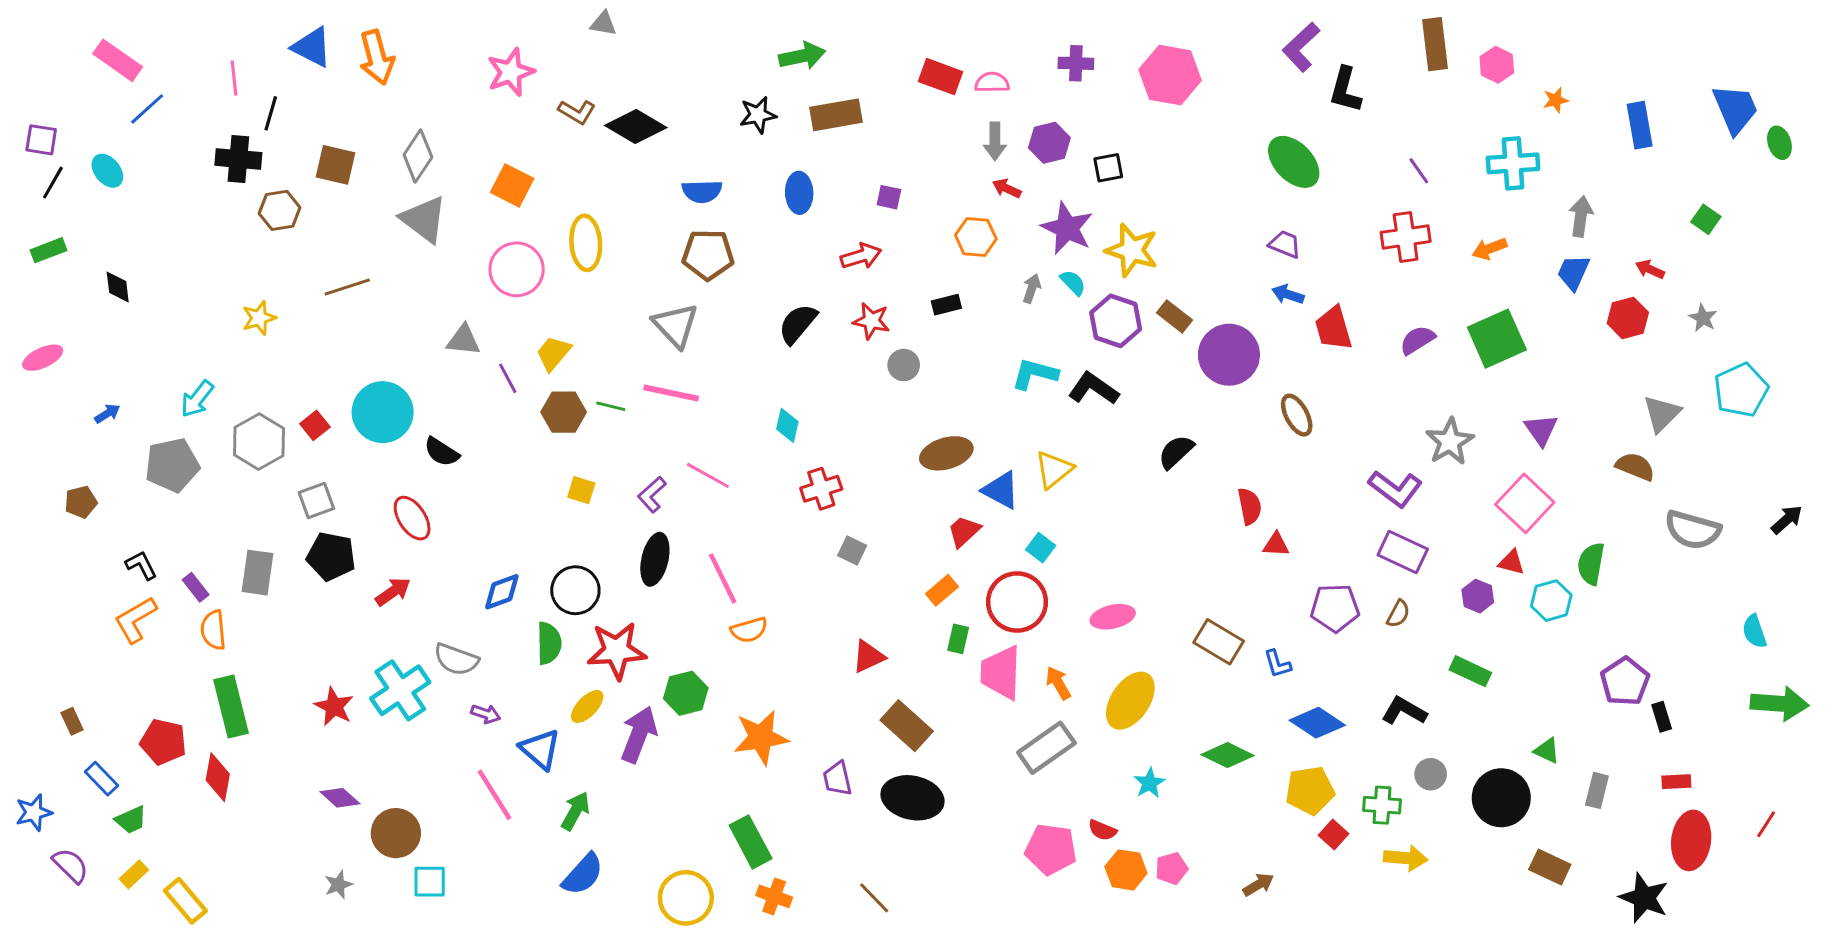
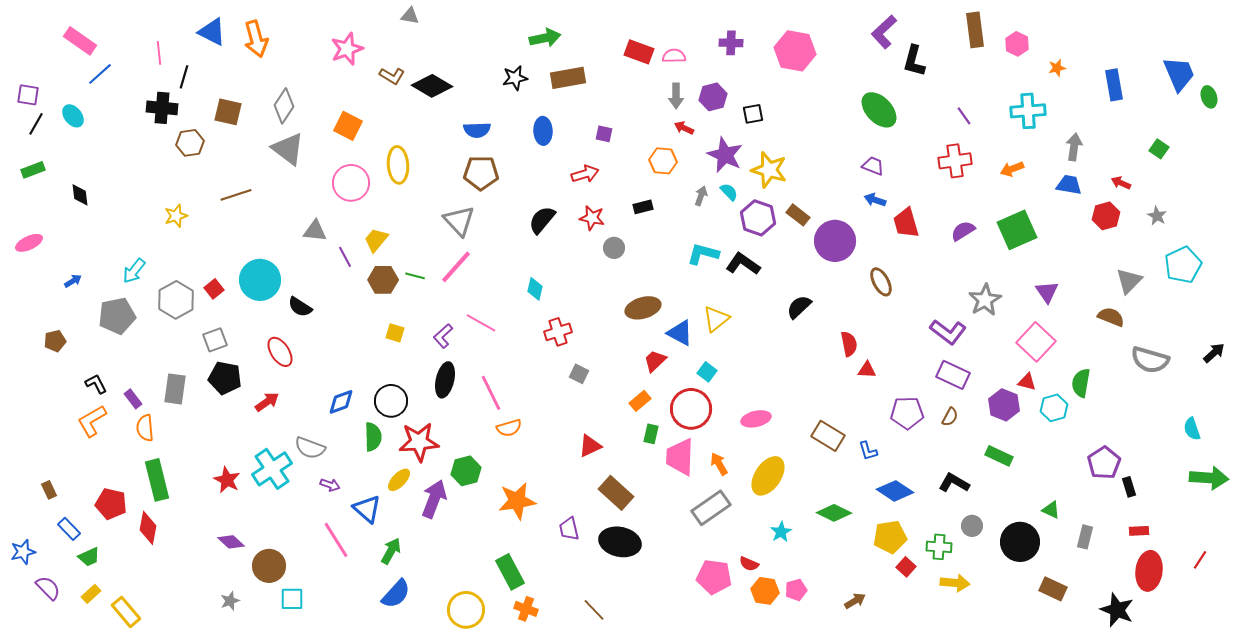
blue trapezoid: (1573, 272) -> (1069, 185), turned 76
pink line: (671, 393) -> (456, 267), turned -60
purple hexagon: (1478, 596) -> (1004, 405), size x1.4

